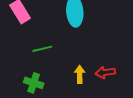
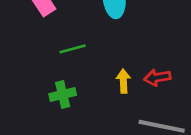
green cross: (34, 83) -> (63, 94), turned -30

